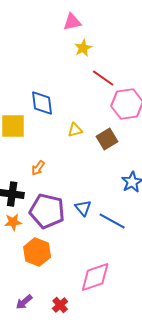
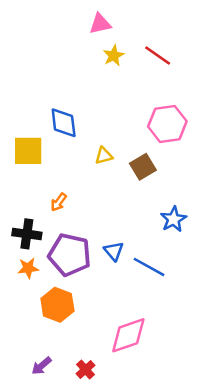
red line: (103, 78) -> (158, 56), moved

